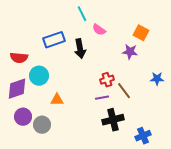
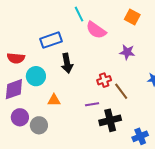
pink semicircle: (99, 30) -> (96, 30), size x1.5
orange square: (141, 33) -> (132, 17), moved
black arrow: (80, 49) -> (67, 63), moved
purple line: (102, 98) -> (92, 104), moved

